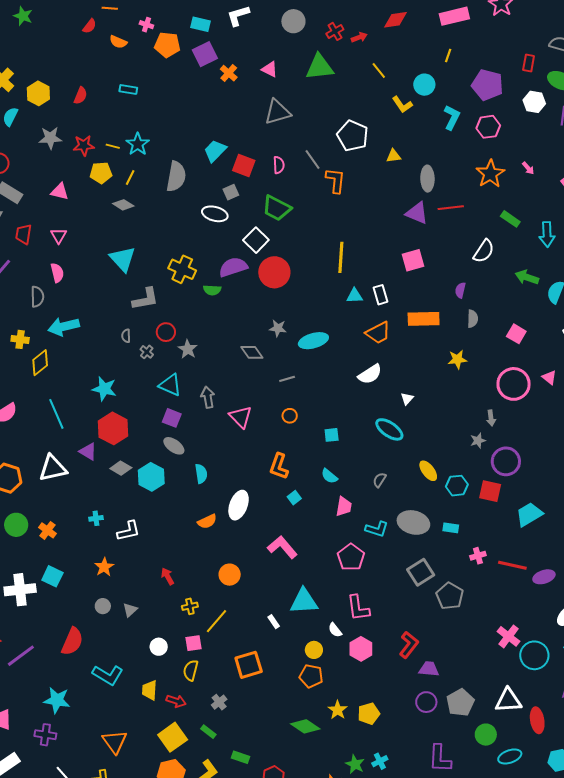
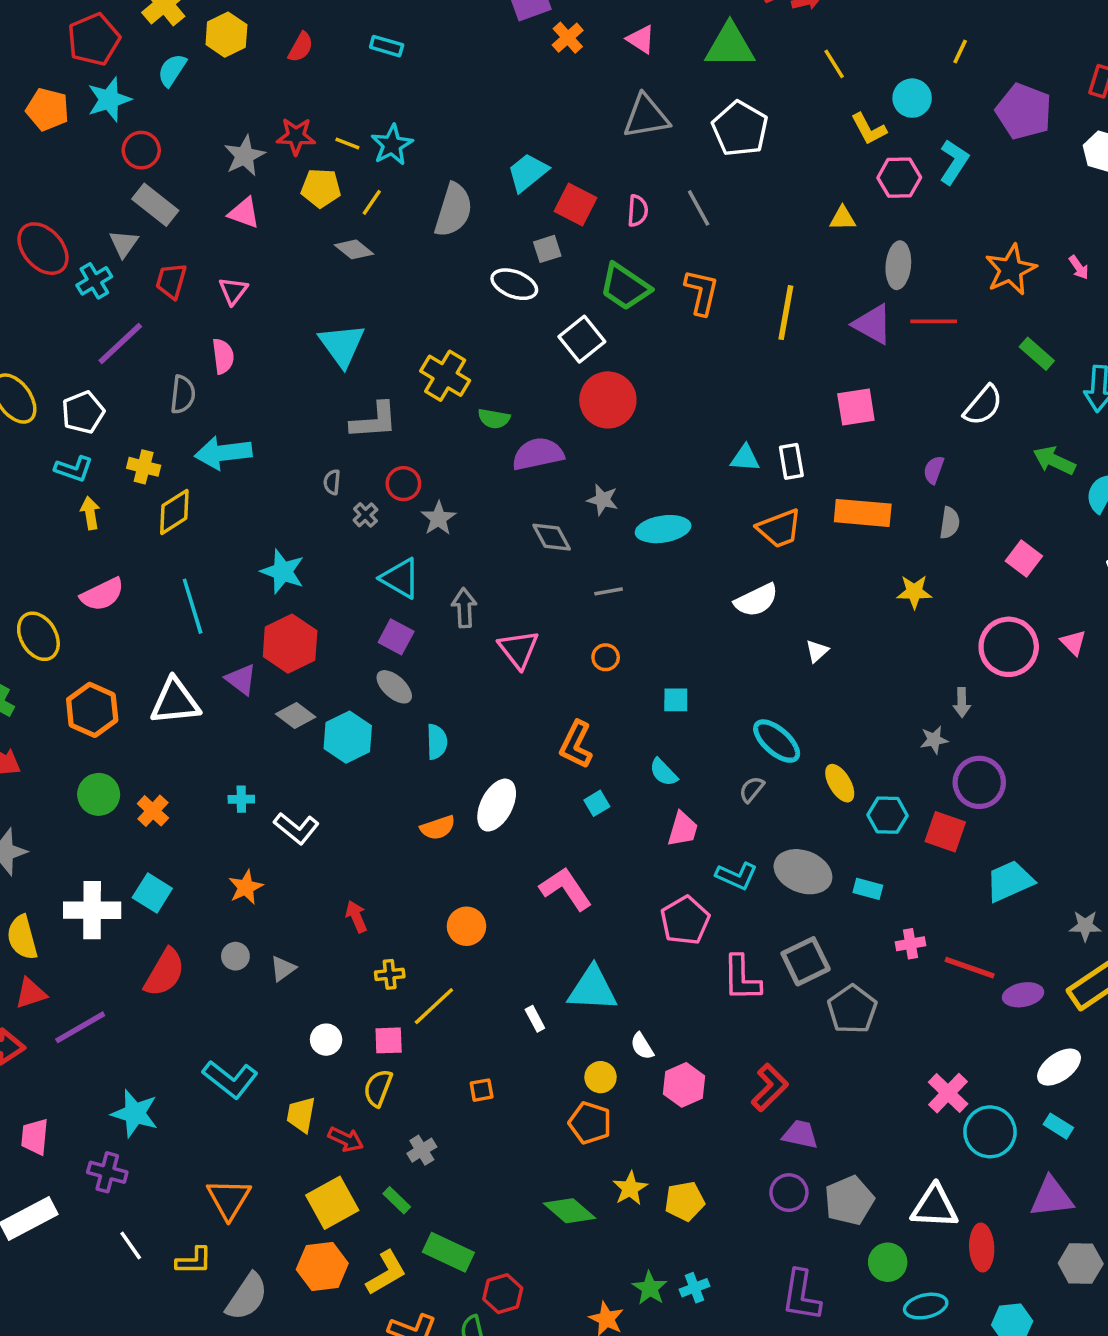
pink hexagon: (488, 127) -> (899, 178), moved
white pentagon: (353, 136) -> (740, 129), moved
gray star: (50, 138) -> (245, 156), moved, turned -30
orange L-shape: (335, 181) -> (701, 292), moved
yellow line: (341, 257) -> (786, 313), moved
purple semicircle: (233, 267) -> (538, 454), moved
cyan ellipse: (389, 429) -> (777, 741), moved
white L-shape: (129, 531) -> (296, 828), turned 45
pink L-shape: (358, 608) -> (742, 978), moved
red semicircle: (72, 641) -> (165, 973), moved
orange square: (249, 665) -> (482, 1090), size x0.5
green rectangle: (241, 757) -> (448, 1252), size x1.5

